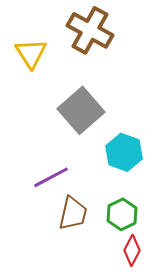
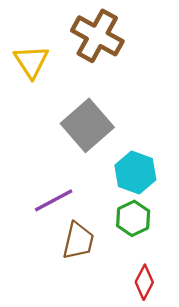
green hexagon: (122, 214) -> (133, 218), moved

